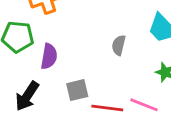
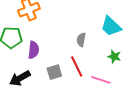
black arrow: (27, 96) -> (20, 78), turned 30
red line: (107, 108) -> (77, 66), moved, turned 60

